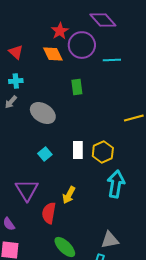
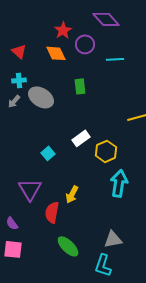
purple circle: (82, 45) -> (85, 44), size x0.7
gray ellipse: (43, 113) -> (41, 97), moved
white rectangle: (78, 150) -> (81, 138), moved, turned 54

